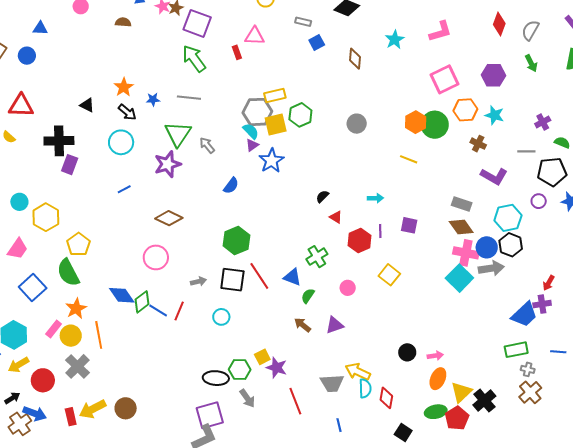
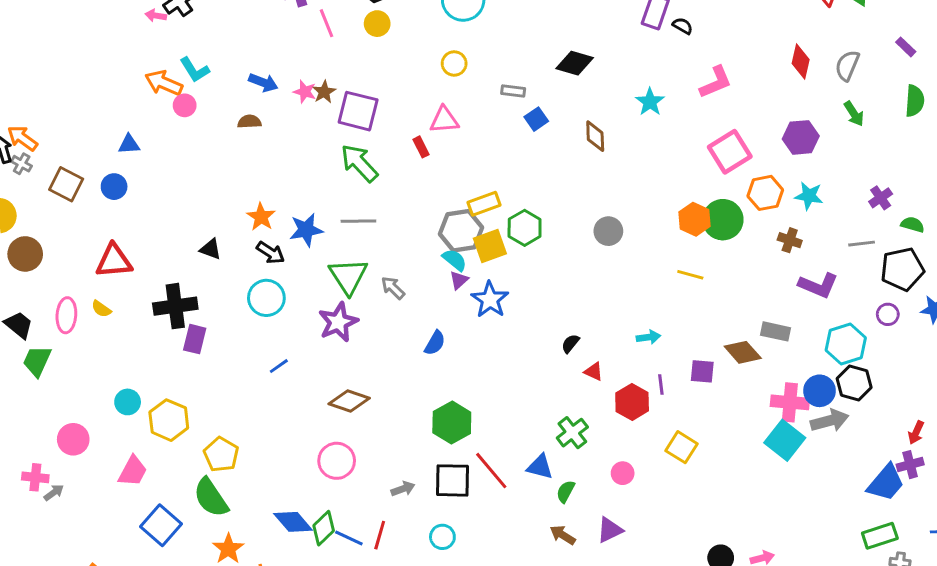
blue star: (153, 100) -> (306, 230), size x1.6
brown diamond: (461, 227) -> (743, 352), moved

